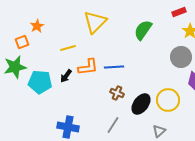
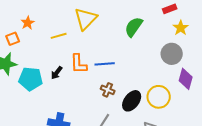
yellow line: (68, 48) -> (59, 36), moved
orange L-shape: (88, 67) -> (79, 64), turned 95

